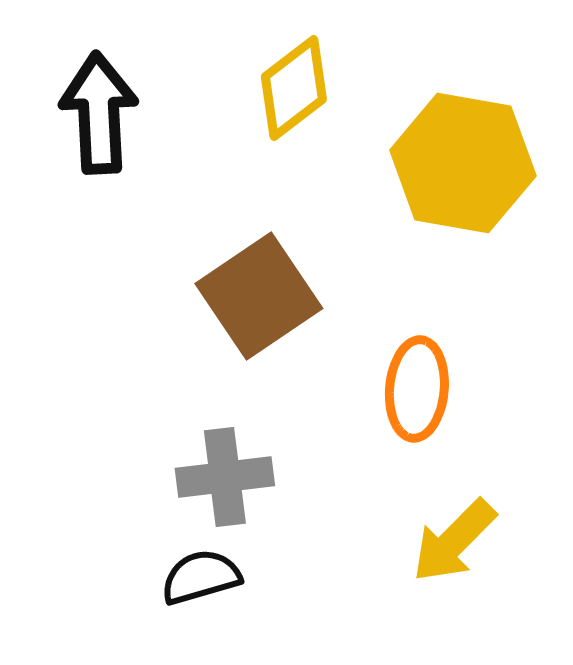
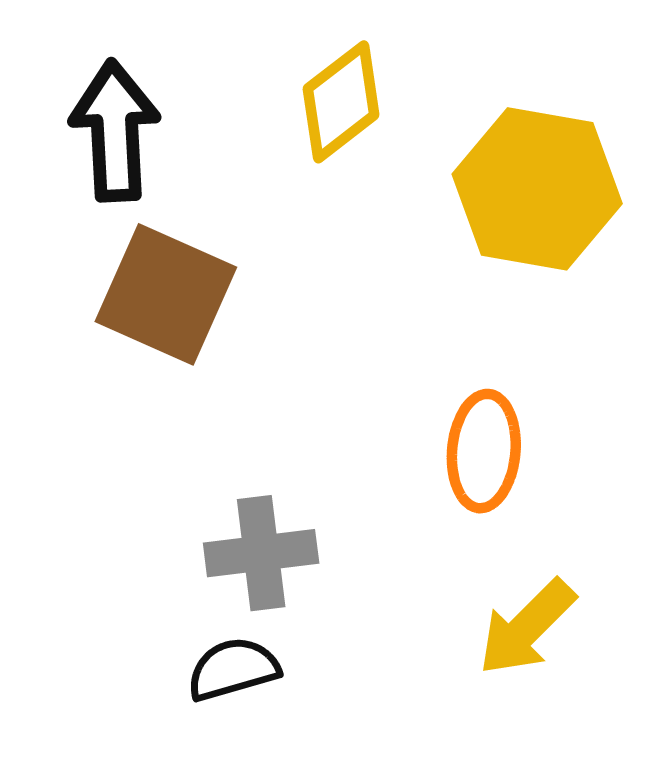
brown square: (259, 296) -> (166, 294), moved, turned -32

